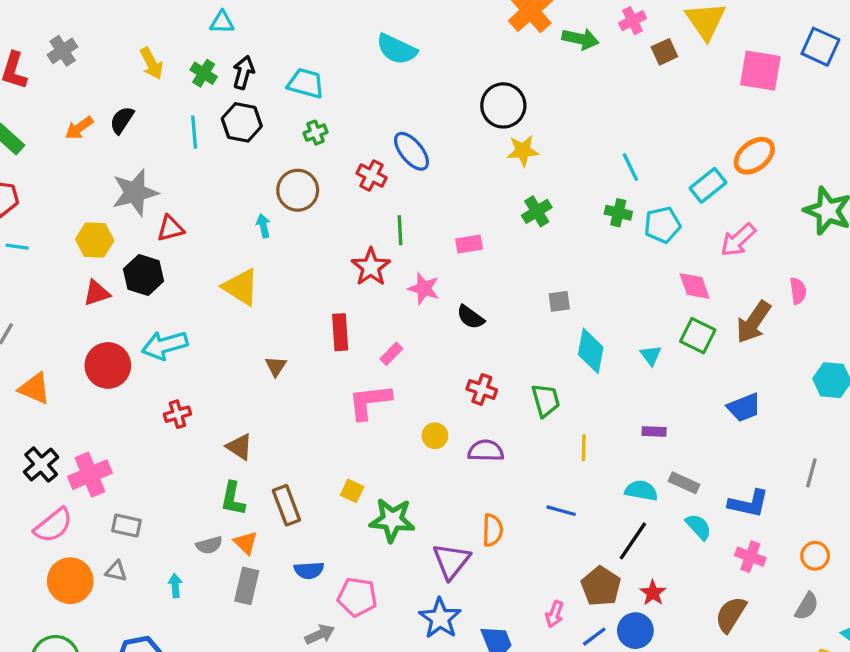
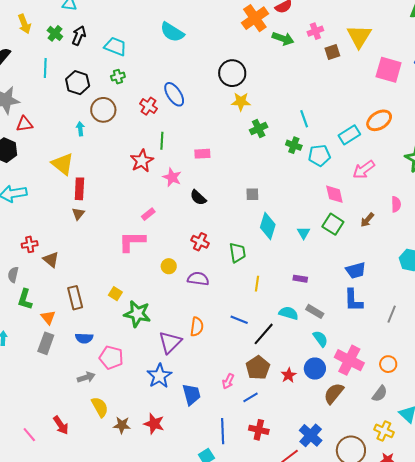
black hexagon: (242, 122) -> (78, 83), moved
green cross: (537, 211) -> (259, 128), moved
brown arrow: (753, 322) -> (367, 220), size x0.6
red rectangle: (340, 332) -> (79, 189), moved
red cross: (177, 414) -> (30, 244), moved
green L-shape: (233, 499) -> (25, 299), moved
blue L-shape: (749, 504) -> (353, 300), moved, turned 70
black line: (633, 541) -> (264, 334), moved
gray semicircle: (209, 545) -> (13, 275), moved, turned 112
pink cross: (750, 557) -> (349, 360), size x1.6
blue circle: (635, 631) -> (315, 369), moved

